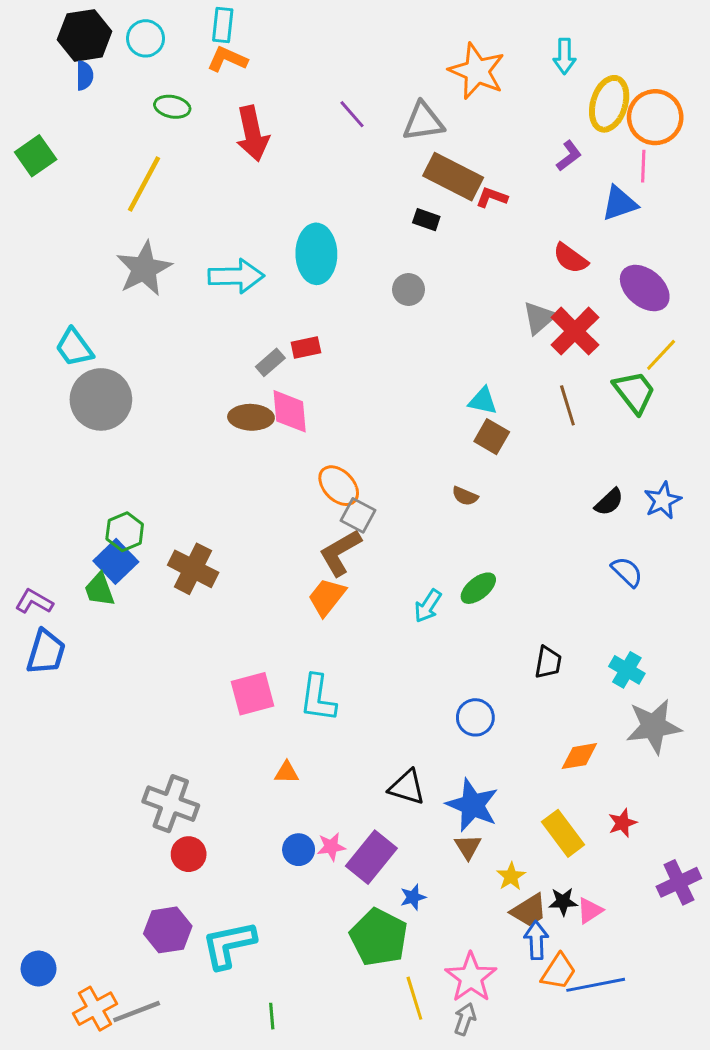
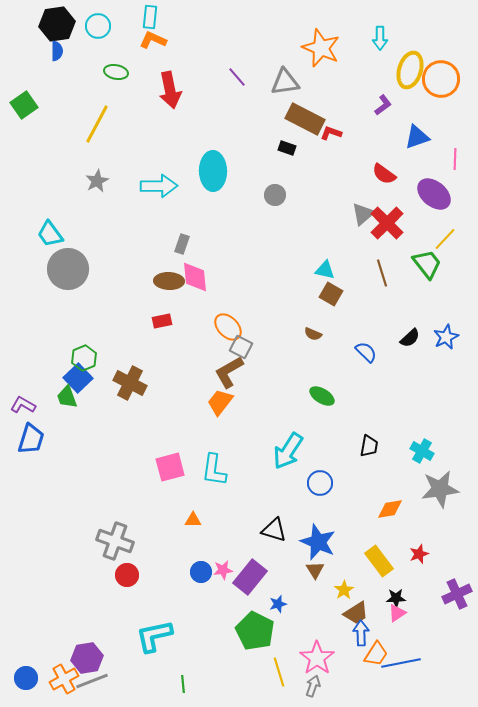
pink line: (643, 166) -> (455, 159), moved
gray star: (144, 269) -> (97, 181), size x0.6
red rectangle: (306, 347) -> (162, 321), moved
gray rectangle: (270, 362) -> (182, 244), turned -30
blue semicircle: (627, 572) -> (366, 352), moved
green ellipse: (478, 588) -> (322, 396), turned 70
cyan arrow: (428, 606) -> (288, 451), moved, size x1.6
black star: (563, 902) -> (396, 598), moved
purple hexagon: (168, 930) -> (87, 658), moved
blue circle: (39, 969) -> (26, 678), moved

